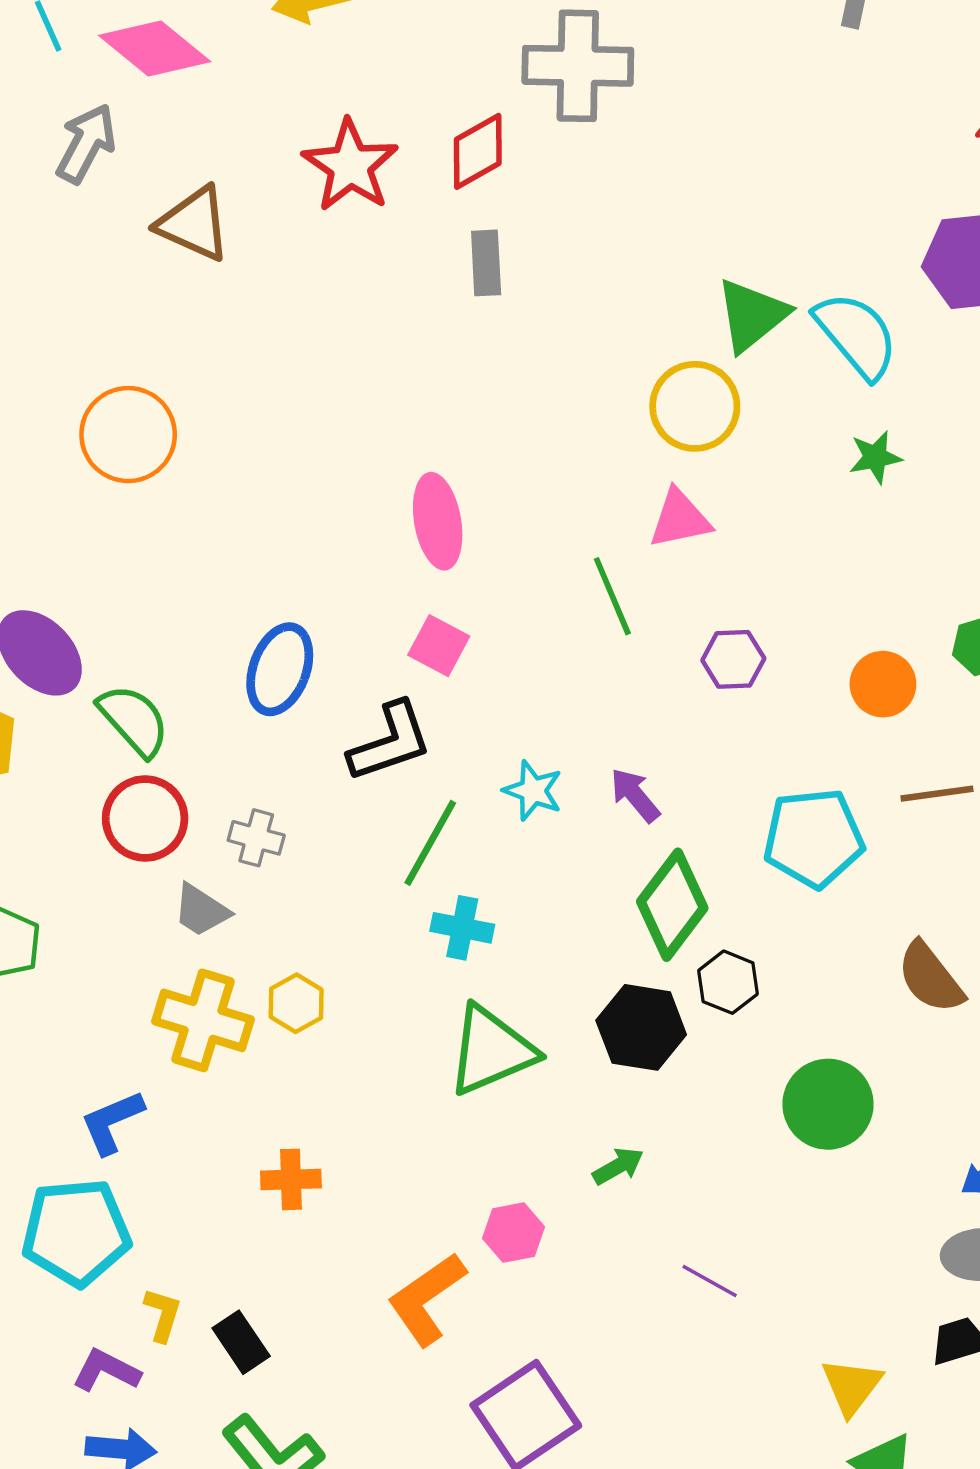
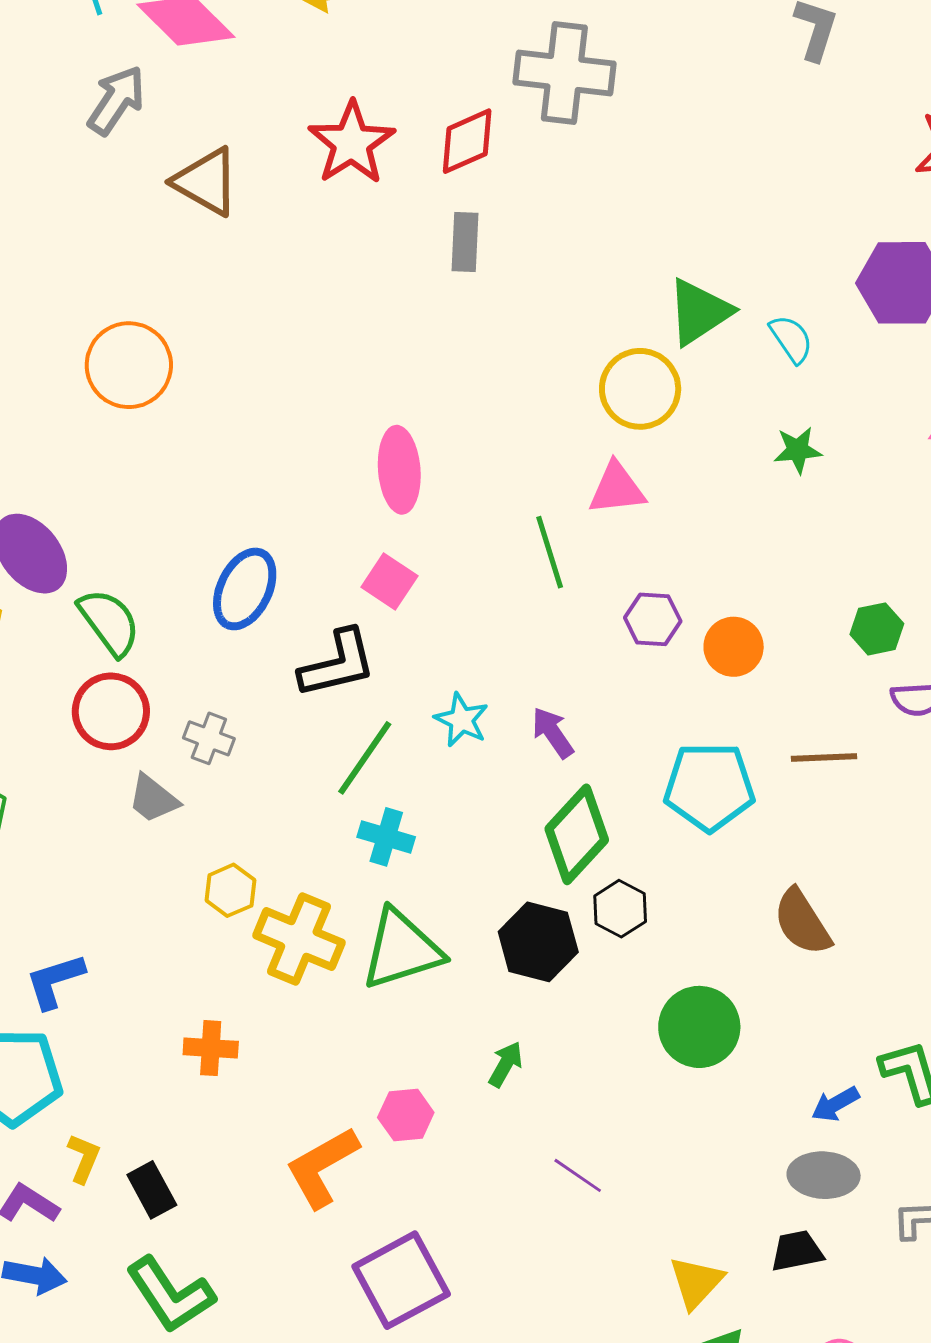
cyan semicircle: (856, 335) -> (791, 339), size x0.6
orange circle: (883, 684) -> (734, 647), moved
yellow cross: (203, 1020) -> (299, 939), moved
green arrow: (618, 1166) -> (506, 1064), turned -36

